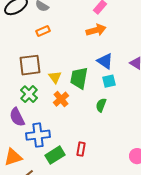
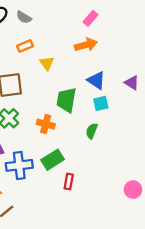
yellow triangle: (55, 77) -> (47, 63), moved
orange cross: (61, 99) -> (46, 124), turned -35
green rectangle: (55, 155) -> (53, 160), moved

